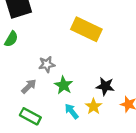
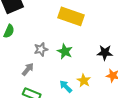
green star: (64, 85) -> (65, 51), moved
black star: (105, 86) -> (105, 53), moved

